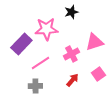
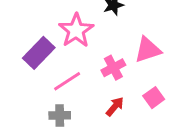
pink star: (46, 29) -> (76, 30), turned -30

